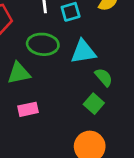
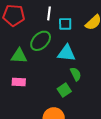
green ellipse: (43, 44) -> (41, 41), turned -65

